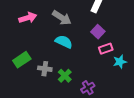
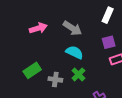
purple square: (98, 32) -> (109, 42), turned 32
green cross: (65, 76) -> (78, 74), moved

